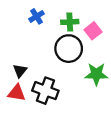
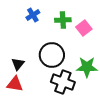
black circle: (69, 49) -> (52, 55), moved
black cross: (45, 91) -> (63, 82), moved

